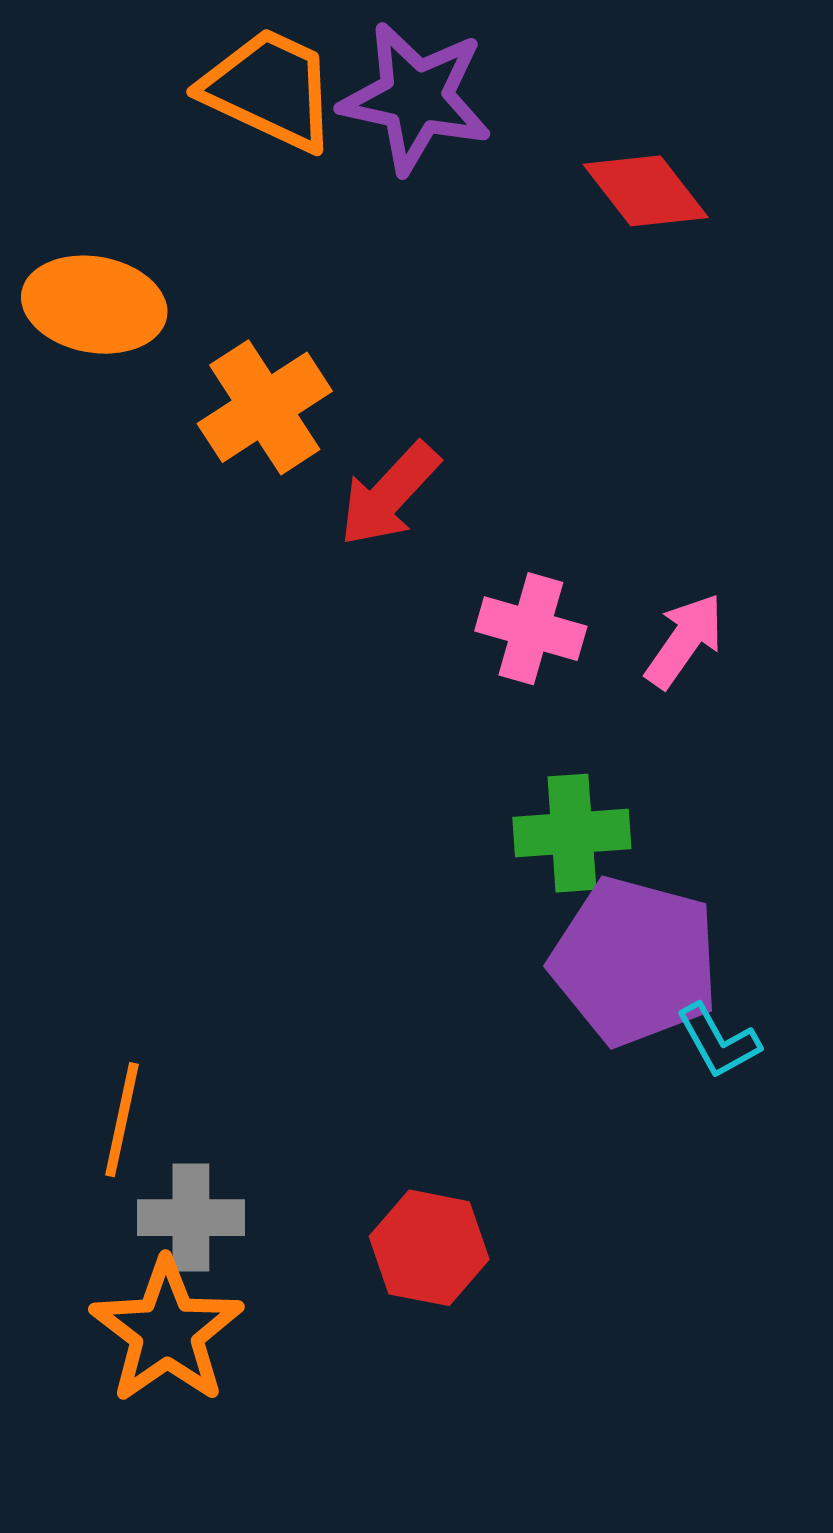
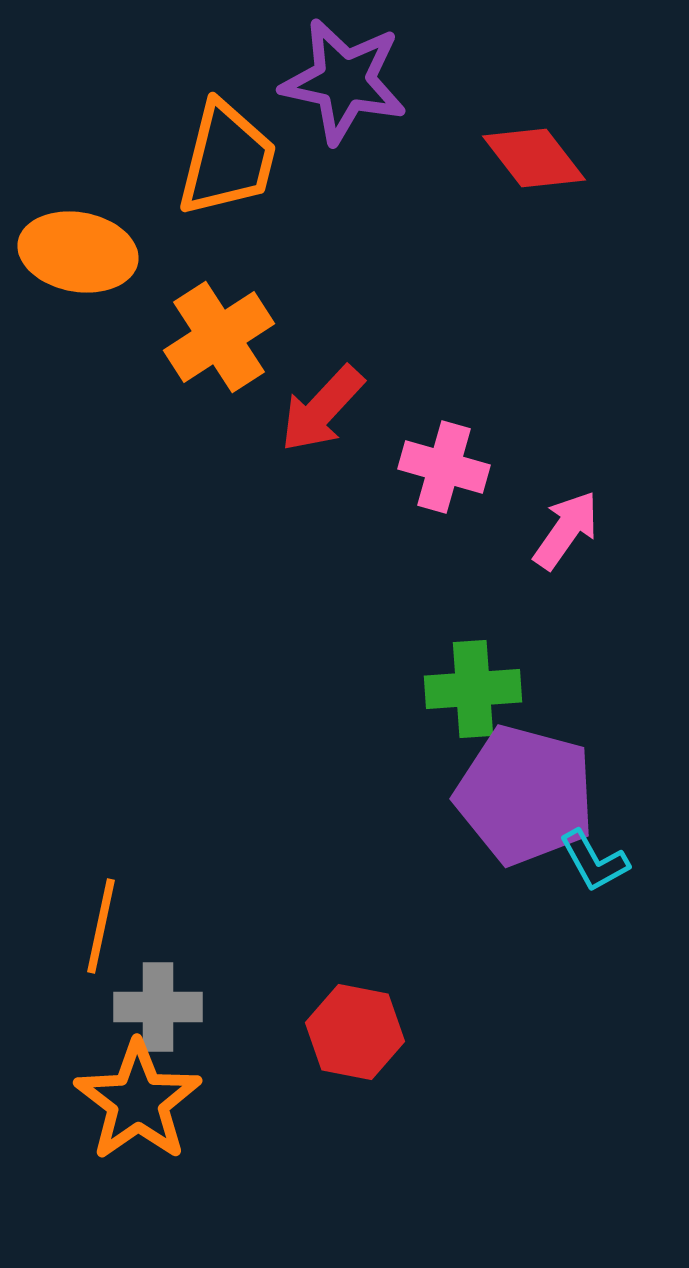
orange trapezoid: (270, 89) -> (227, 159), moved, turned 79
pink cross: (531, 629) -> (444, 467), moved

